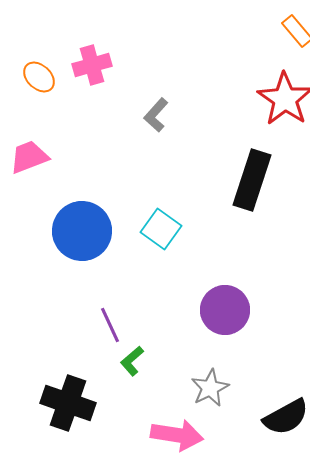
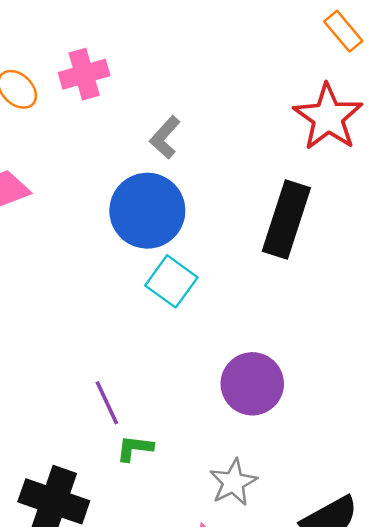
blue circle: (82, 231) -> (147, 211), moved
green L-shape: (132, 361) -> (135, 448), turned 48

